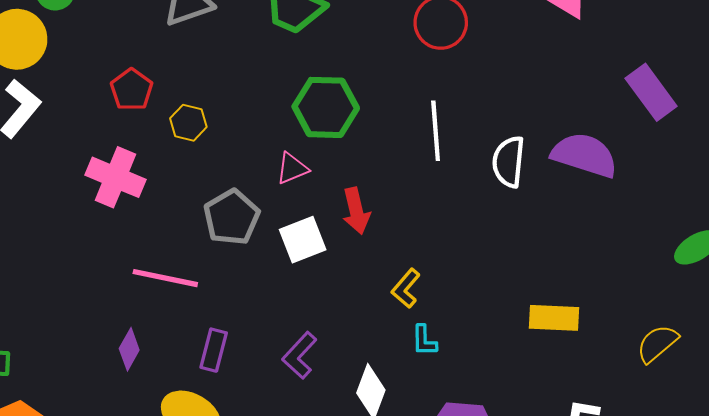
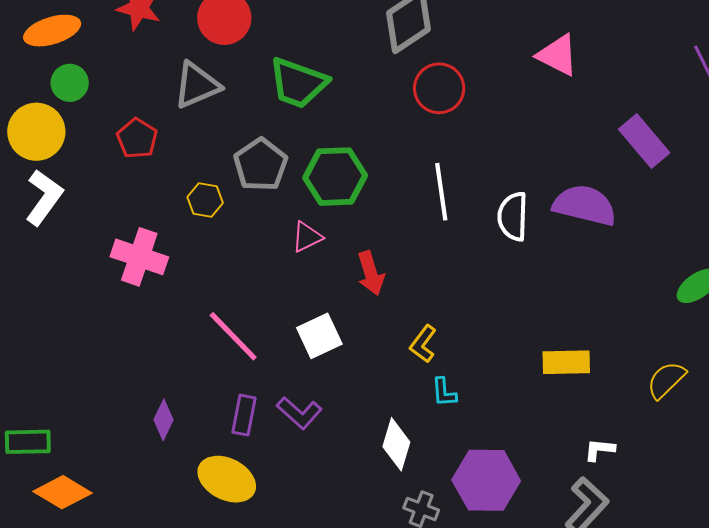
red pentagon: (132, 90) -> (137, 138), moved
gray pentagon: (232, 217) -> (261, 165), moved
white square: (303, 240) -> (319, 336), moved
pink line: (165, 278) -> (233, 336), moved, turned 38
purple L-shape: (300, 355) -> (299, 413), moved, turned -87

